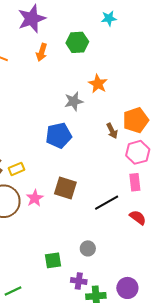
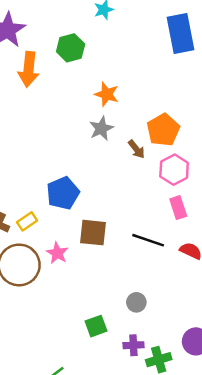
orange arrow: (42, 52) -> (29, 69), size x1.5
gray star: (74, 101) -> (101, 128), moved
blue pentagon: (59, 135) -> (63, 193), moved
black line: (107, 203) -> (148, 240), turned 60

